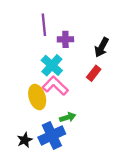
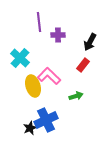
cyan cross: (52, 65) -> (20, 58), moved
green arrow: (68, 117) -> (76, 96), moved
black star: (25, 140) -> (30, 128), moved

